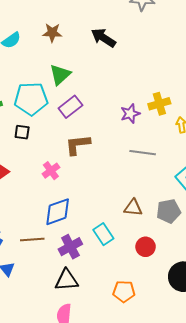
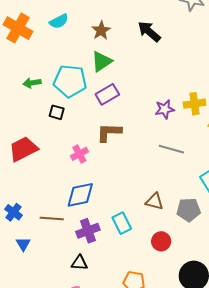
brown star: (52, 33) -> (101, 30), moved, turned 30
black triangle: (67, 280) -> (80, 263), size x0.7

